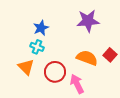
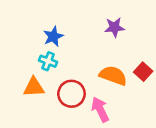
purple star: (88, 21) -> (114, 27), size x0.7
orange triangle: (26, 67) -> (34, 87), turned -48

